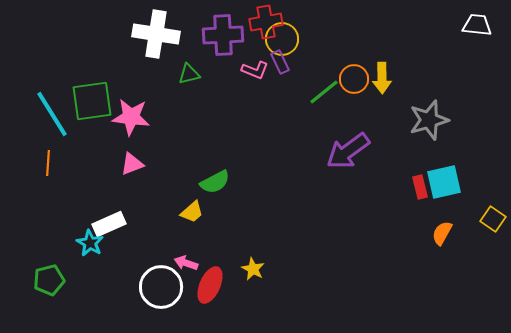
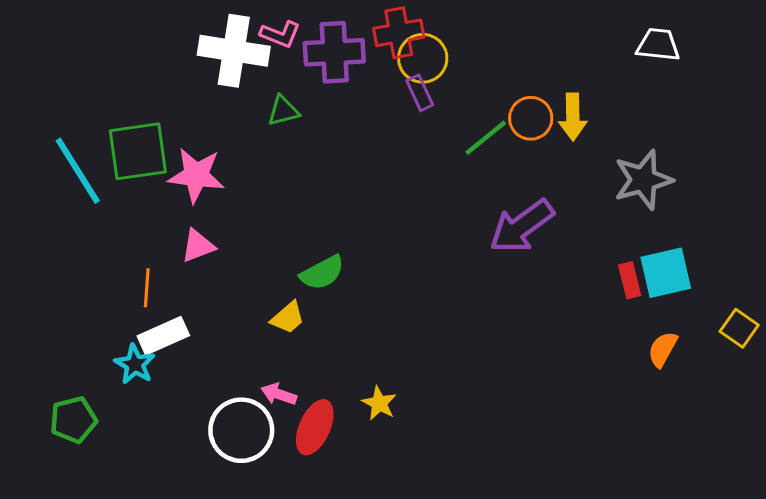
white trapezoid: (477, 25) -> (658, 45), moved
pink L-shape: (255, 70) -> (280, 34), moved
orange line: (48, 163) -> (147, 288), moved

